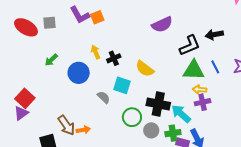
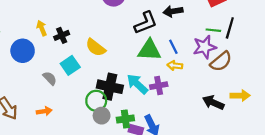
cyan square: (122, 85) -> (70, 65), turned 36
yellow arrow: (200, 90) -> (175, 66), moved
cyan arrow: (181, 114) -> (137, 84), moved
green circle: (132, 117) -> (96, 101), moved
orange arrow: (83, 130) -> (44, 111), moved

